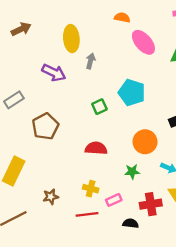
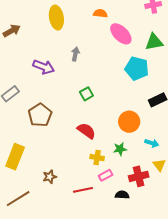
yellow ellipse: (71, 39) -> (56, 18), moved
cyan pentagon: (132, 93) -> (137, 68), moved
red semicircle: (96, 148) -> (86, 131), turned 36
yellow cross: (91, 189) -> (97, 158), moved

